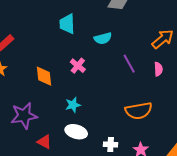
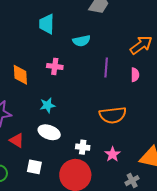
purple line: (129, 64) -> (106, 68), turned 30
pink cross: (78, 66) -> (55, 66), turned -35

